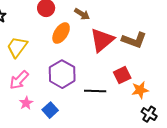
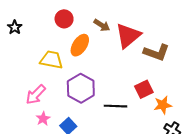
red triangle: (102, 40) -> (128, 36), moved
yellow trapezoid: (17, 47) -> (51, 60), moved, turned 65

